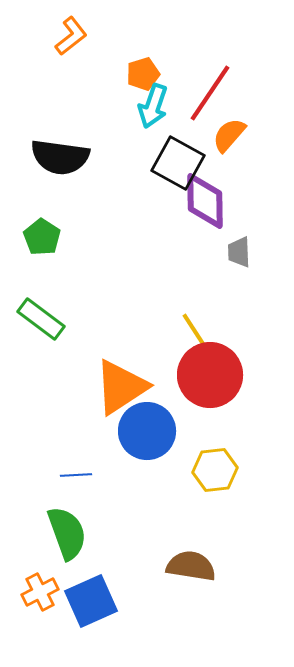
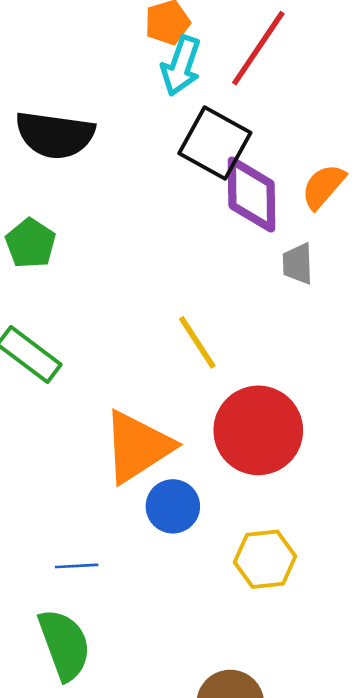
orange semicircle: (229, 135) -> (323, 186), moved
yellow line: (196, 333) -> (197, 342), moved
blue circle: (147, 431) -> (173, 506), size x0.7

